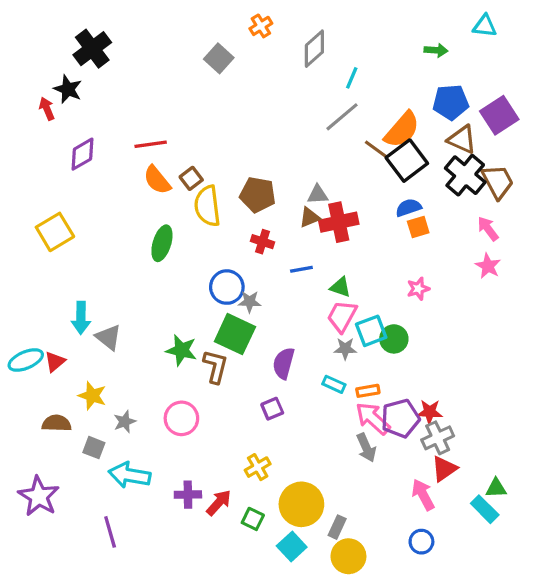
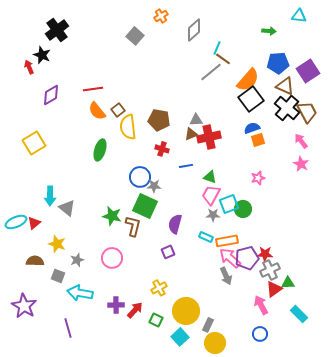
brown line: (376, 149) -> (223, 59), moved
orange rectangle: (368, 391) -> (227, 241), size x1.5
green triangle: (496, 488) -> (288, 283), moved

